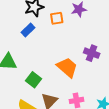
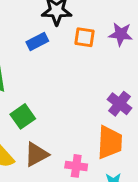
orange trapezoid: (67, 67) -> (110, 142), moved, turned 35

